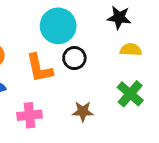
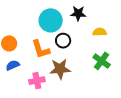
black star: (119, 18) -> (78, 13), moved
brown star: (83, 111) -> (60, 69), moved, size x1.5

